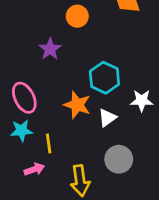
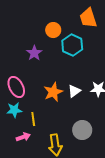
cyan hexagon: (104, 78) -> (72, 45), moved
orange star: (77, 105) -> (53, 92), turned 30
white triangle: (107, 118) -> (74, 91), moved

